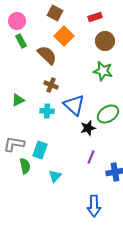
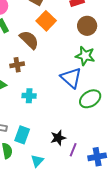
brown cross: (51, 85) -> (17, 65), moved, turned -32
blue triangle: (74, 105) -> (71, 78), moved
black star: (88, 128) -> (58, 138), moved
purple line: (91, 157) -> (73, 150), moved

